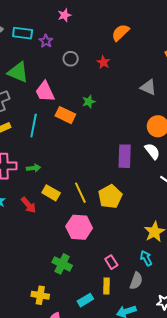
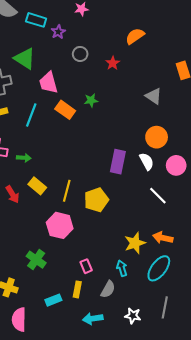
yellow line: (80, 193) -> (67, 191), turned 30

